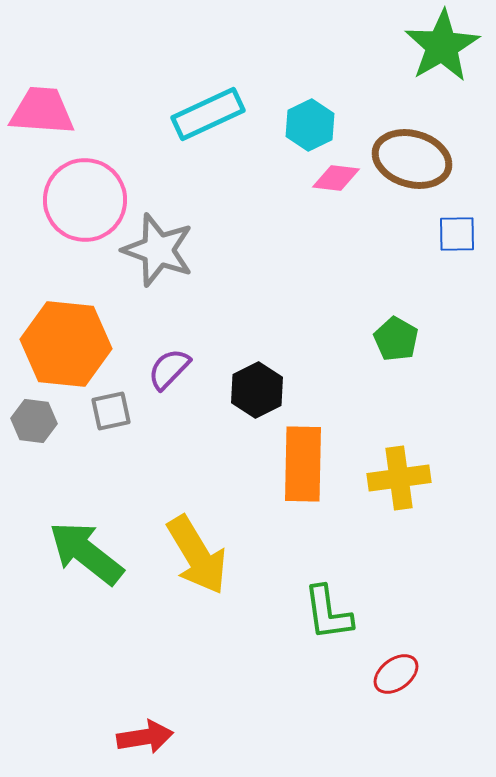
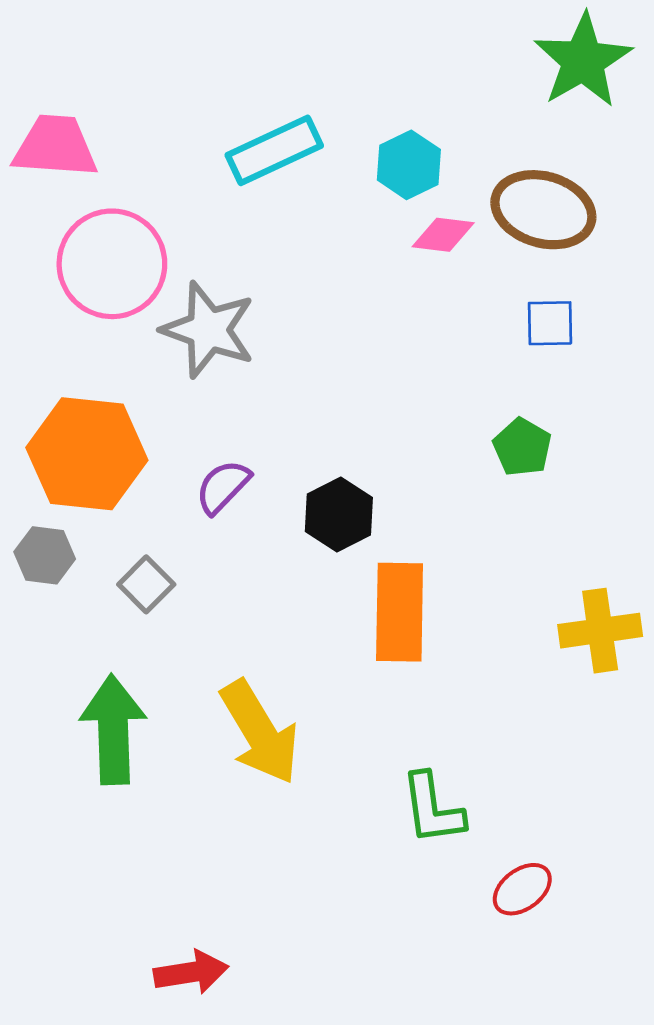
blue square: (457, 234) -> (550, 323), moved
gray square: (111, 411) -> (146, 584), moved, turned -33
yellow cross: (399, 478) -> (600, 631), moved
green arrow: (86, 553) -> (113, 730), turned 50

